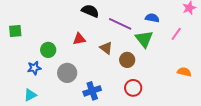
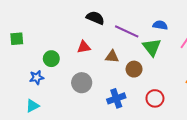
brown triangle: (106, 48) -> (112, 57), turned -32
gray circle: (67, 73) -> (82, 83), moved
red circle: (133, 88) -> (155, 98), moved
blue cross: (92, 91) -> (116, 98), moved

